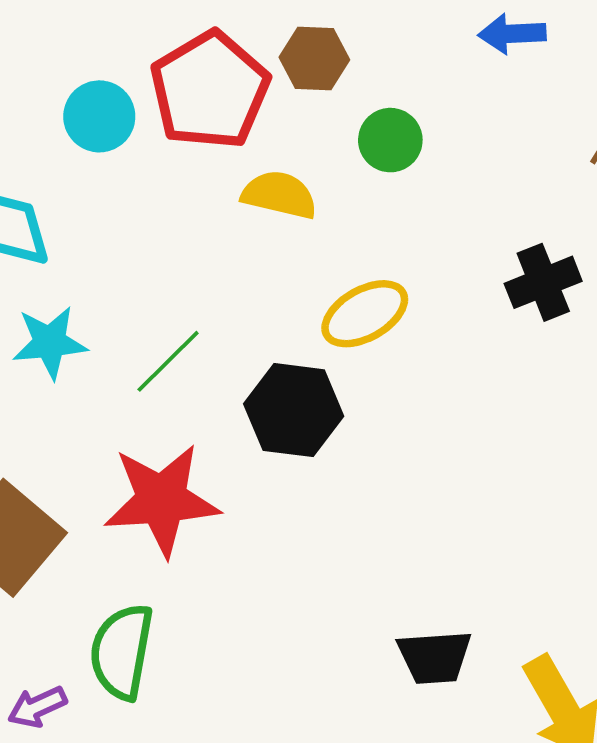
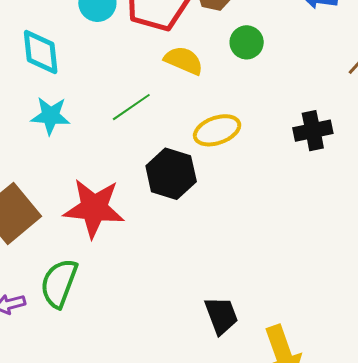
green line: (168, 361) -> (131, 107), moved
black trapezoid: (435, 657) -> (221, 315), turned -117

